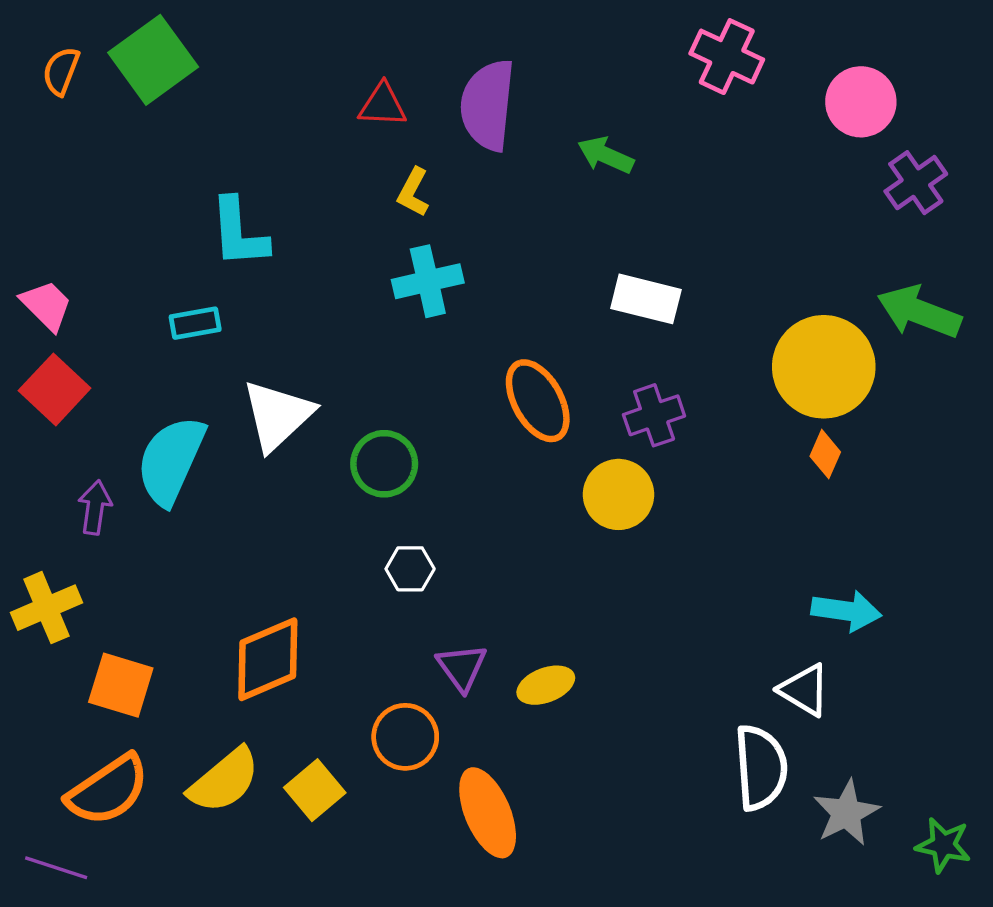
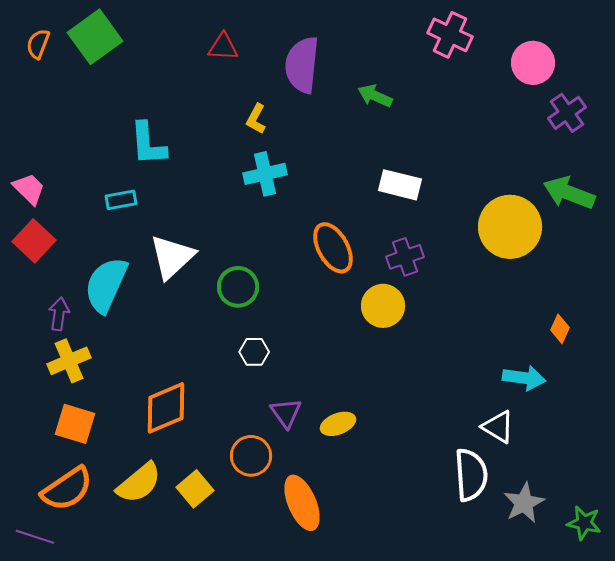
red triangle: (383, 105) -> (223, 47), moved
orange diamond: (825, 454) -> (560, 329), moved
yellow cross: (46, 608) -> (69, 361), moved

